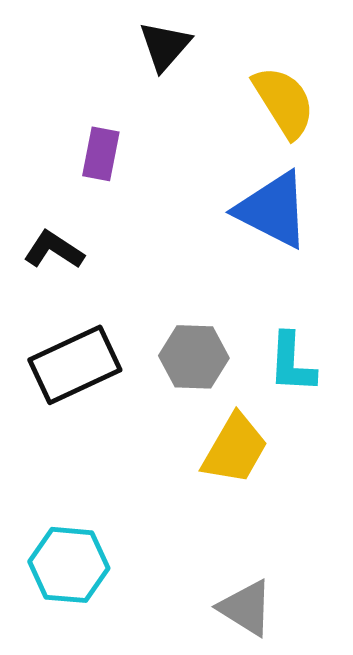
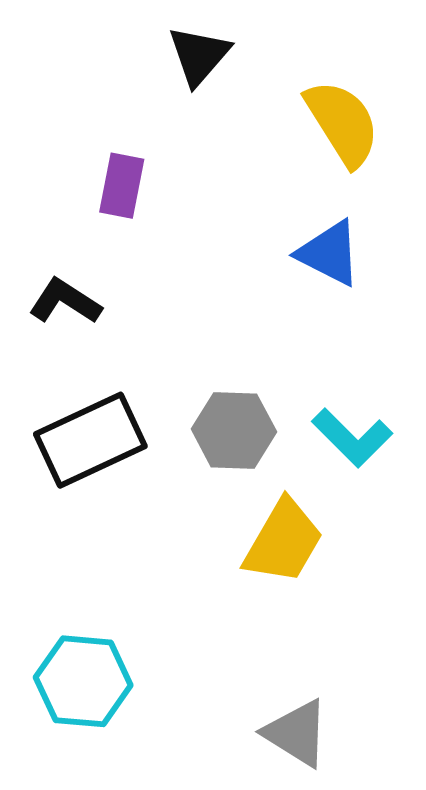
blue triangle: (273, 210) -> (329, 253), size x0.7
cyan L-shape: (292, 363) -> (352, 438), turned -48

